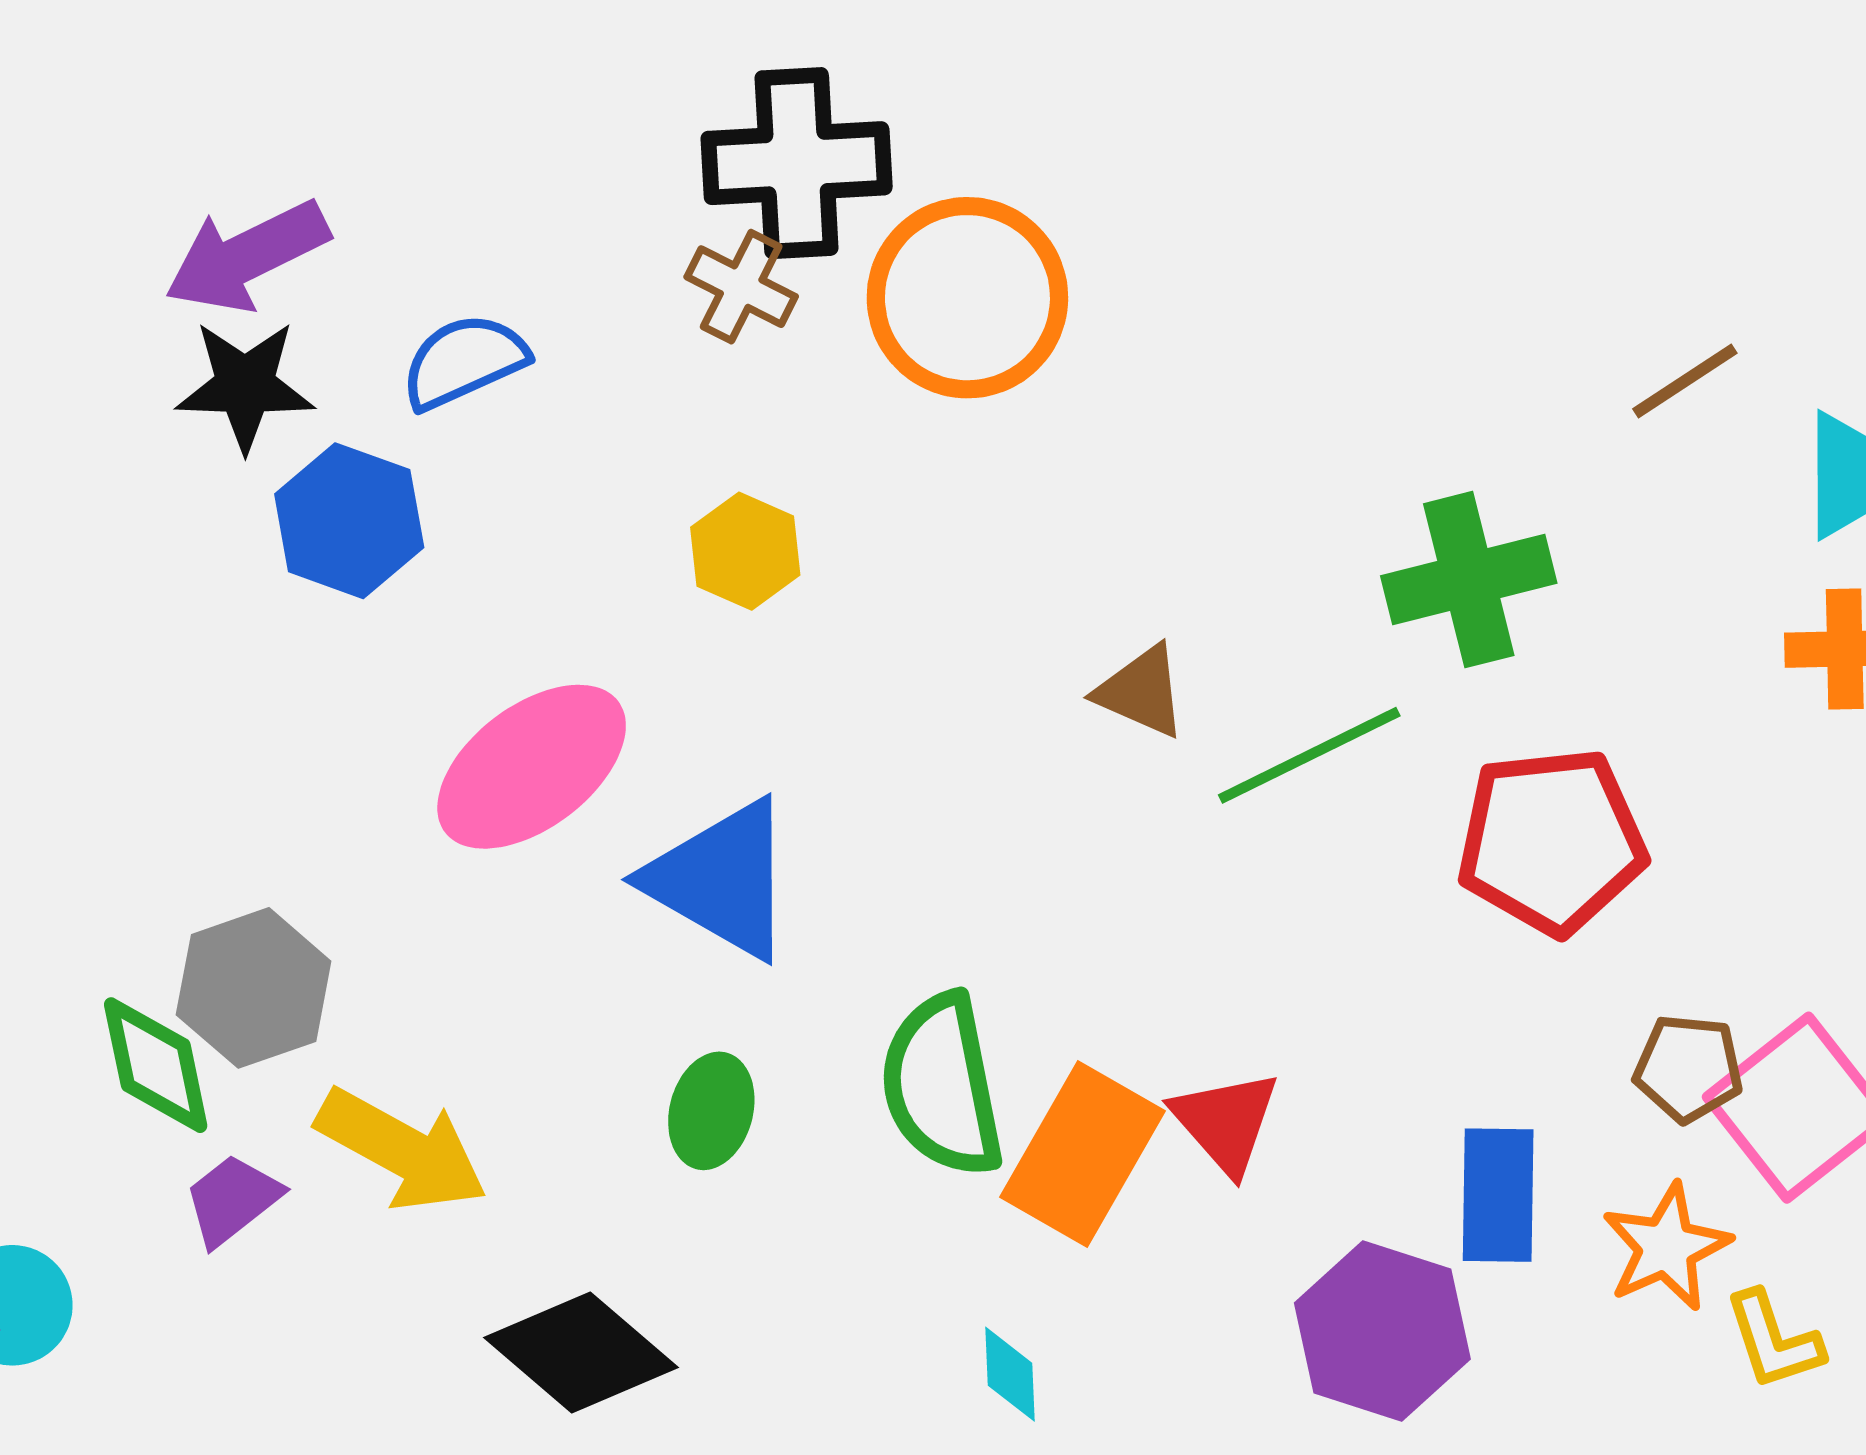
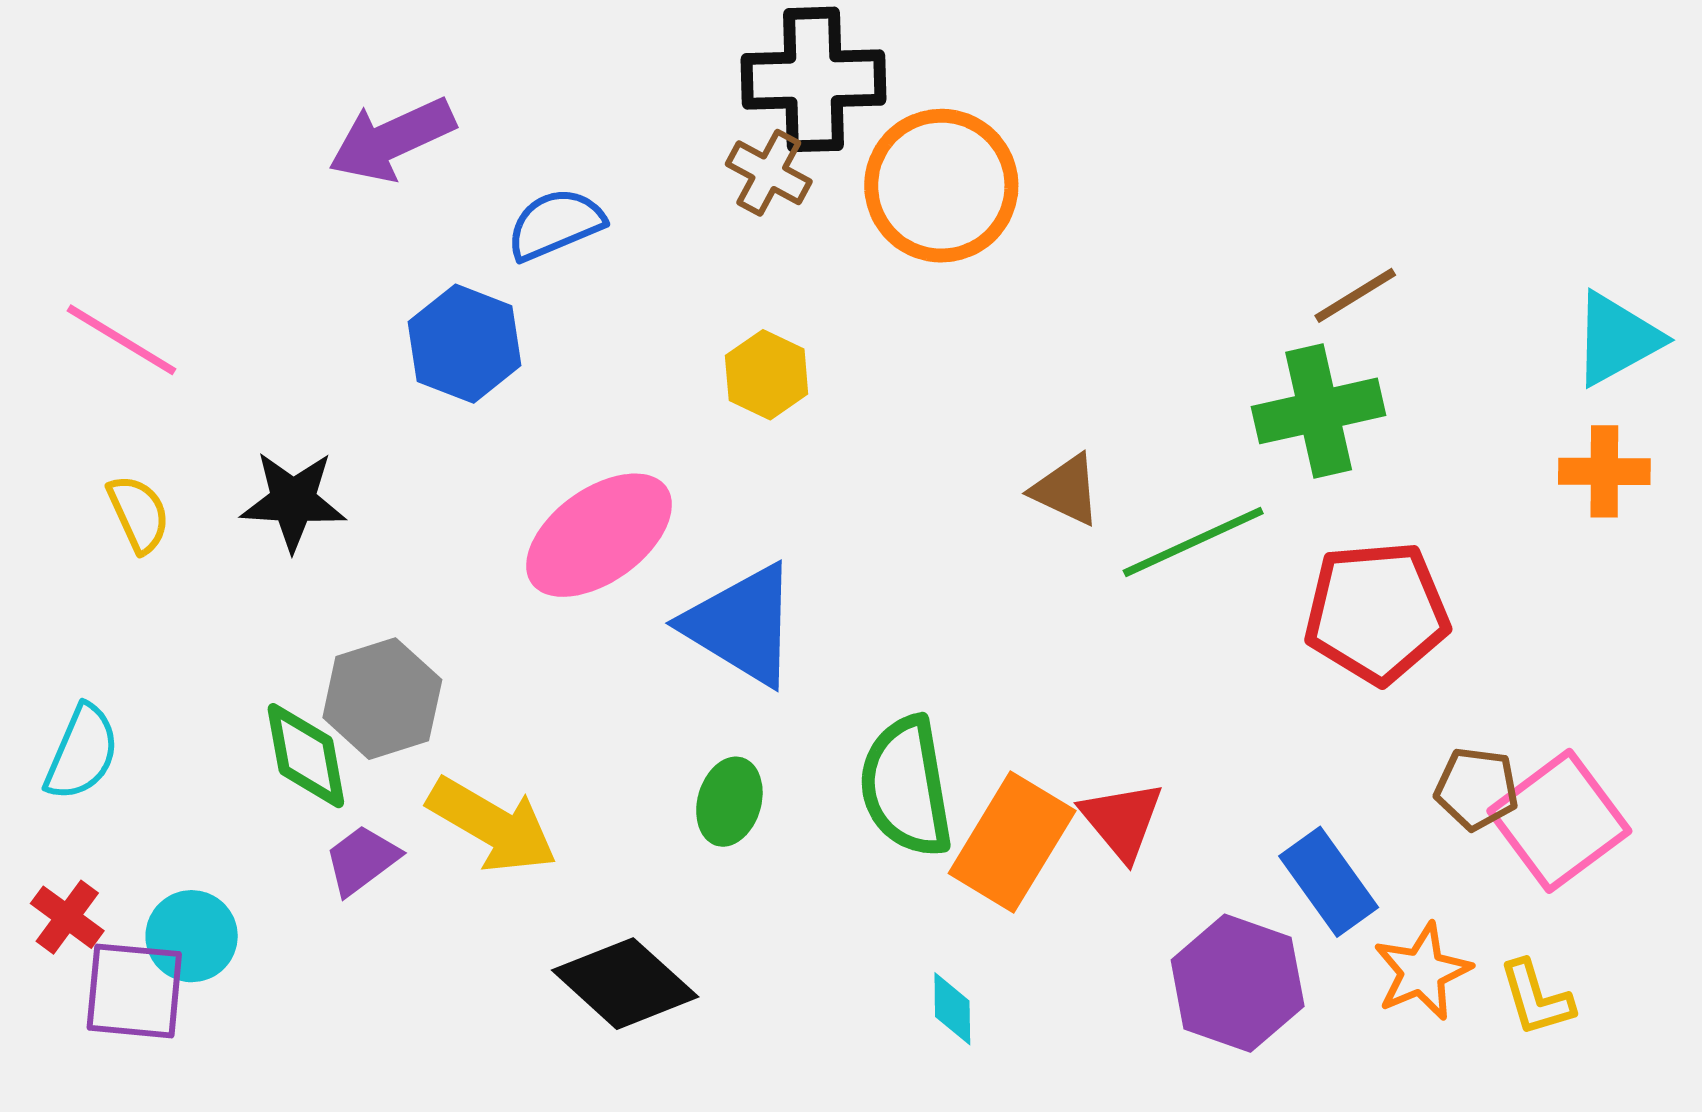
brown line: (1685, 381) -> (1355, 295), moved
black star: (245, 386) -> (293, 501), moved
blue rectangle: (1498, 1195) -> (1329, 882), turned -38
orange star: (1666, 1247) -> (1422, 972), moved

